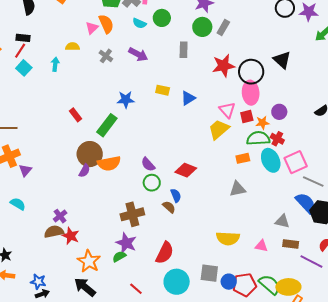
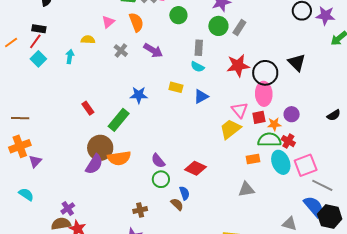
cyan semicircle: (139, 23) -> (197, 67), moved
orange semicircle: (106, 24) -> (136, 22), moved
purple semicircle: (84, 171) -> (94, 164), size x1.5
brown cross: (132, 214) -> (140, 210), size x0.6

